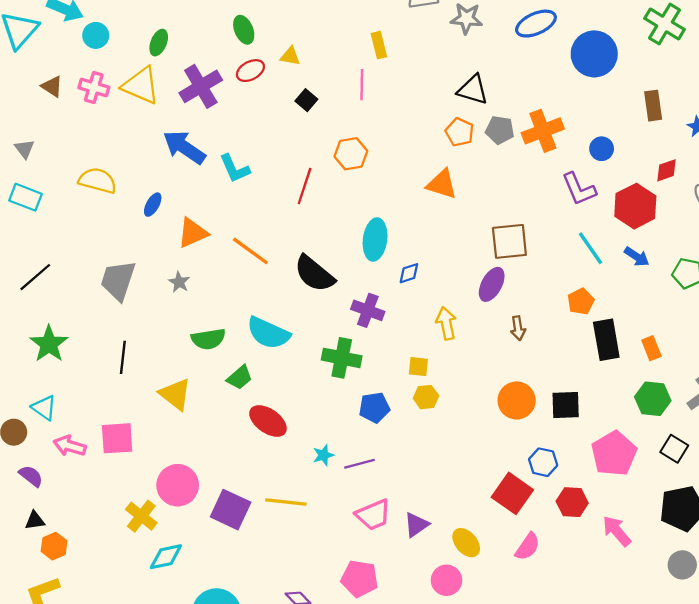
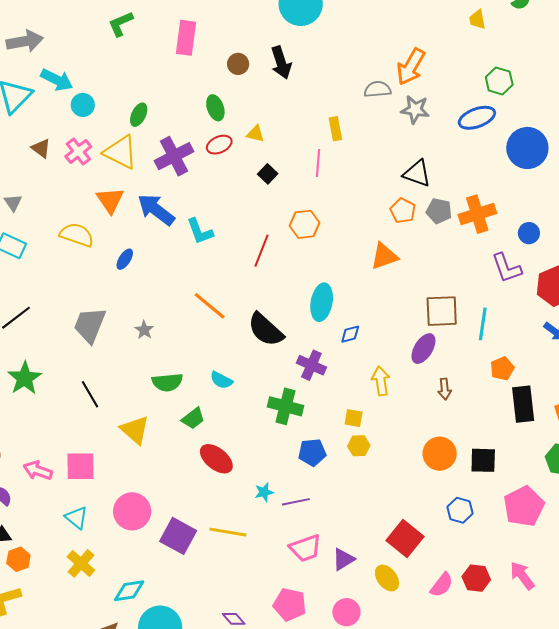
pink cross: (94, 88) -> (78, 151), turned 32
orange triangle: (442, 184) -> (384, 256), turned -40
orange triangle: (193, 233) -> (110, 200), moved, turned -44
cyan line: (590, 248) -> (483, 324), moved, turned 40
cyan semicircle: (268, 333) -> (221, 380), size x0.6
black line: (123, 357) -> (90, 394), turned -40
cyan triangle: (44, 408) -> (76, 518), moved
red square: (512, 493) -> (405, 539), moved
red hexagon: (572, 502) -> (476, 578), moved
yellow cross: (141, 516) -> (81, 563), moved
cyan diamond: (166, 557) -> (129, 591), moved
pink circle: (447, 580) -> (346, 612), moved

